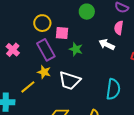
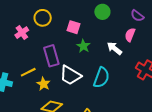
yellow circle: (42, 23) -> (43, 18), moved
purple rectangle: (46, 50) -> (51, 56), moved
yellow star: (44, 72) -> (43, 84), moved
cyan semicircle: (113, 89) -> (101, 78), moved

